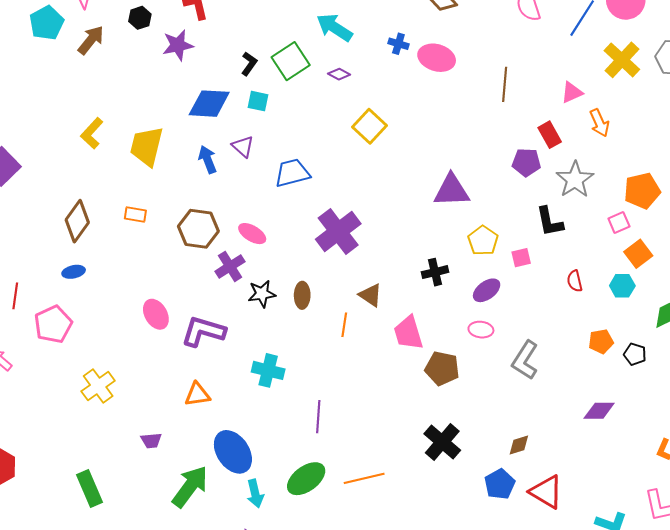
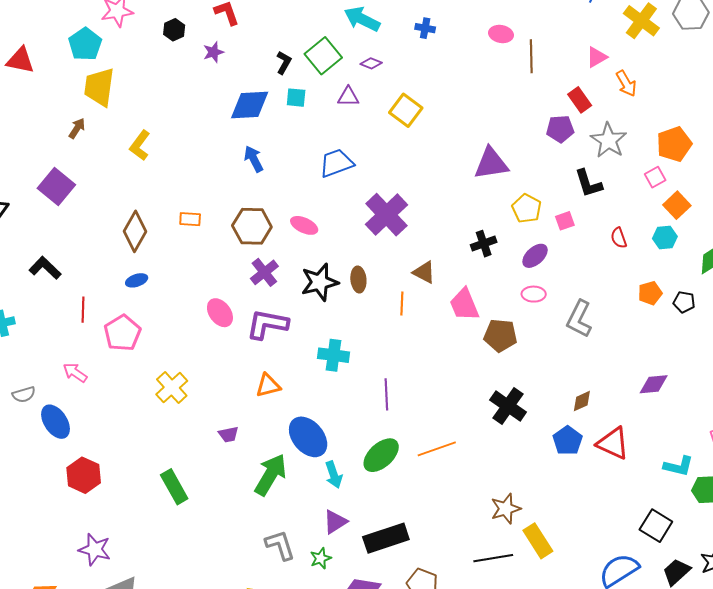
brown arrow: (91, 40) -> (77, 128), moved, size x0.7
purple star: (178, 45) -> (213, 52), size x0.7
pink ellipse: (437, 58) -> (501, 34), moved, size x0.7
yellow trapezoid: (147, 146) -> (99, 87), moved
purple triangle: (243, 146) -> (348, 97), moved, turned -35
purple cross: (230, 266) -> (264, 272), moved
black star: (262, 294) -> (320, 282), size x1.4
purple diamond: (599, 411) -> (654, 384), moved

